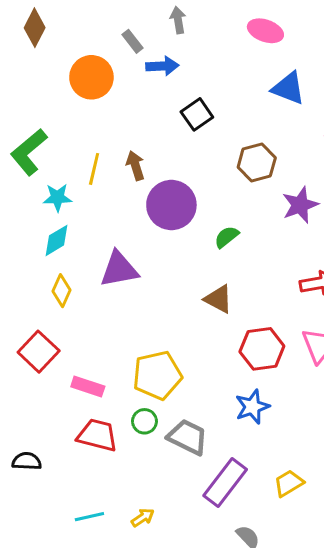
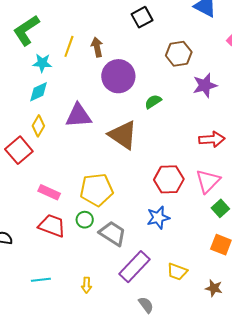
brown triangle: (218, 299) -> (123, 135), moved, size x1.5
red square: (39, 352) -> (19, 150), moved
yellow trapezoid: (289, 483) -> (177, 272), turned -135
yellow arrow: (143, 517) -> (87, 285), moved, turned 119

